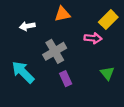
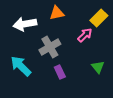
white arrow: (27, 26) -> (25, 24), size x1.6
pink arrow: (93, 38) -> (85, 35), turned -49

